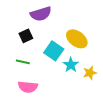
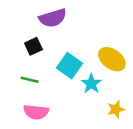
yellow ellipse: (77, 39) -> (112, 59), moved
yellow star: (90, 73) -> (116, 109), moved

